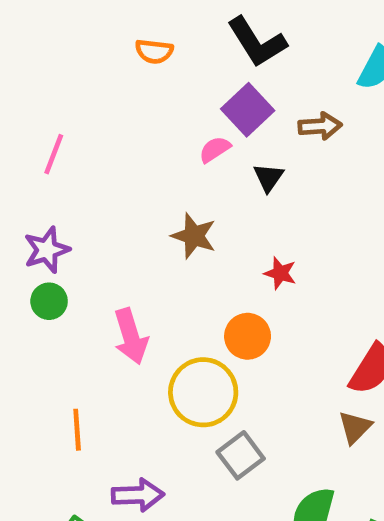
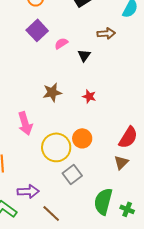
purple square: (248, 110) -> (37, 30), moved
brown star: (194, 236) -> (52, 92), moved, turned -30
orange circle: (248, 336) -> (82, 138), moved

